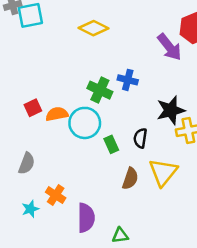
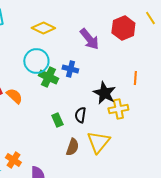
purple arrow: (169, 47) -> (89, 39), moved
black star: (171, 110) -> (104, 93), turned -30
orange semicircle: (57, 114) -> (14, 96), turned 54
cyan circle: (85, 123) -> (36, 61), moved

